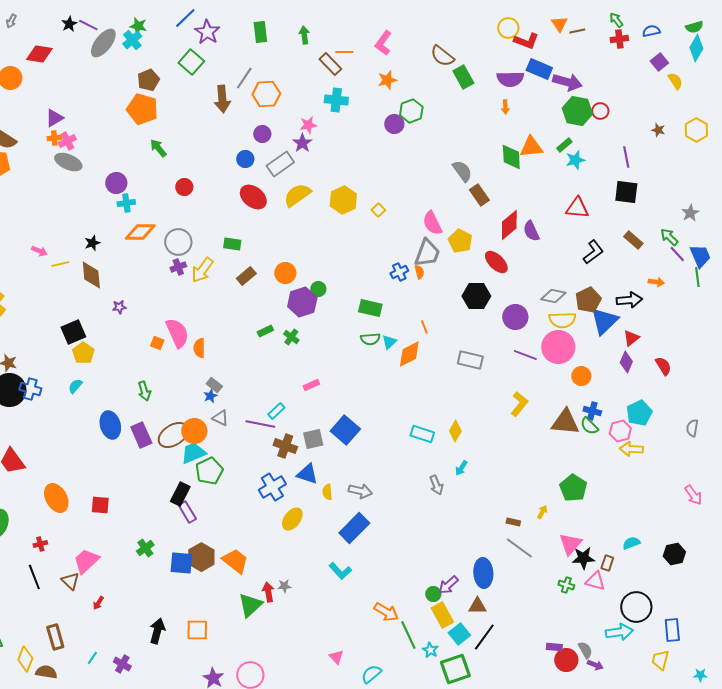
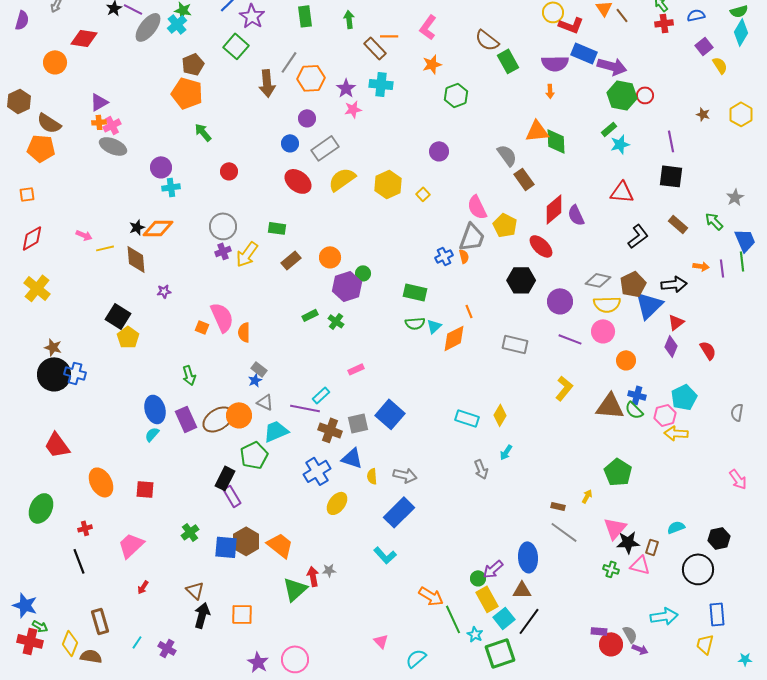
brown line: (577, 31) -> (622, 15), turned 63
purple circle: (394, 124) -> (439, 151), moved
purple star: (302, 143) -> (346, 88), moved
orange triangle: (531, 147) -> (537, 131), moved
orange diamond: (140, 232) -> (158, 228), moved
purple line: (677, 254) -> (722, 268), moved, turned 36
black square: (73, 332) -> (118, 316), turned -35
pink circle: (558, 347) -> (603, 331), size x0.7
cyan semicircle: (75, 386) -> (152, 434), moved
cyan trapezoid: (193, 453) -> (276, 431), moved
brown triangle: (70, 581) -> (195, 590), moved
black circle: (636, 607) -> (698, 569), moved

